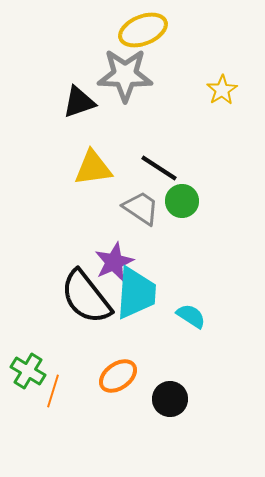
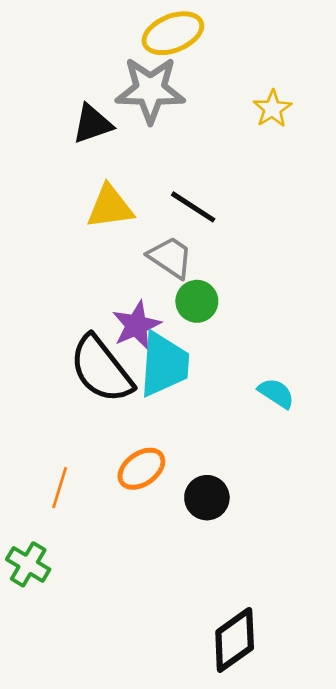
green circle: (182, 201) -> (197, 301), moved
cyan semicircle: (191, 316) -> (276, 393), moved
green cross: (28, 371) -> (28, 564), moved

